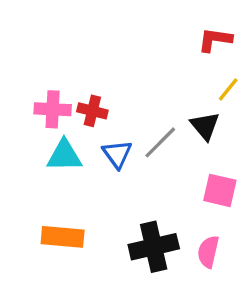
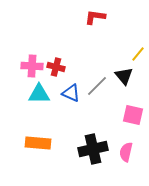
red L-shape: (215, 40) -> (95, 17), moved
blue triangle: (117, 154) -> (71, 93), turned -30

